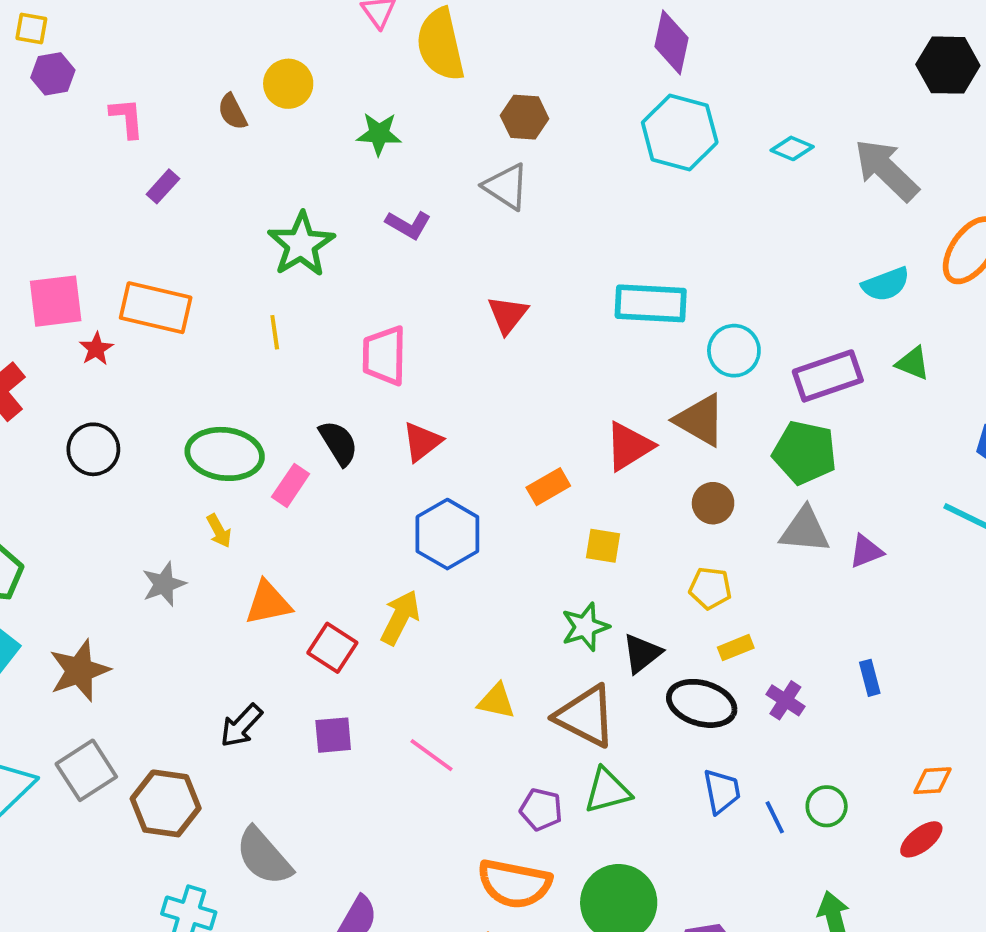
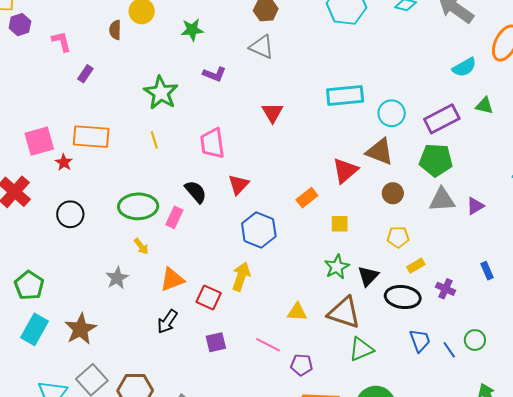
brown semicircle: (232, 112) -> (115, 30), turned 36
black arrow: (241, 726) -> (167, 322), moved
purple pentagon: (541, 809) -> (302, 365), moved

